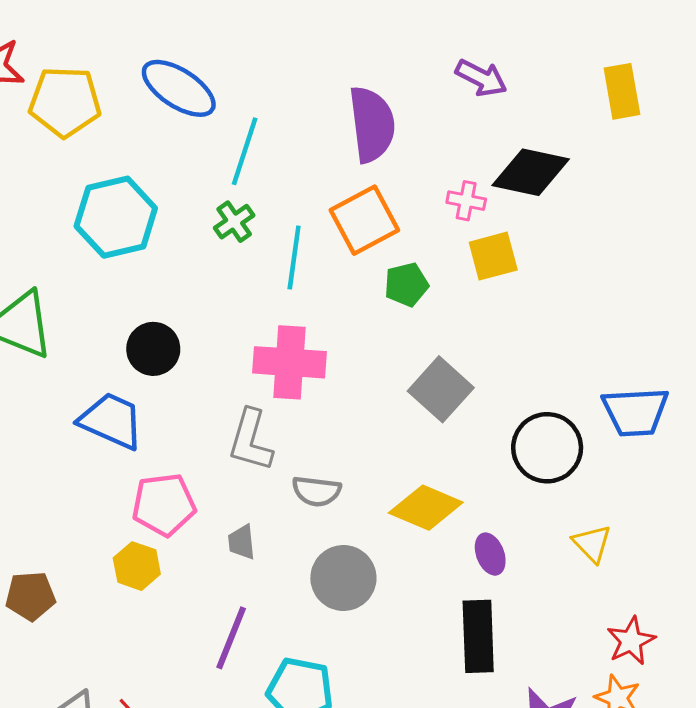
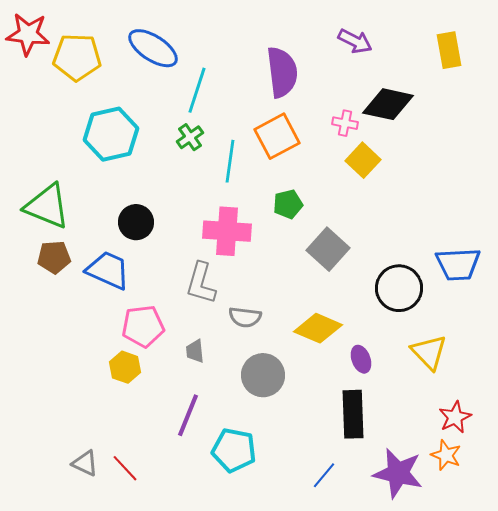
yellow square: (493, 256) -> (363, 160), turned -32
green pentagon: (406, 285) -> (288, 204), moved
yellow triangle: (592, 544) -> (429, 352), size x1.4
brown pentagon: (30, 596) -> (54, 257), moved

